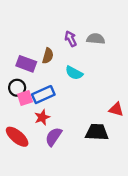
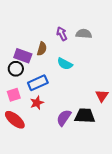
black circle: (17, 88) -> (16, 69), moved
pink square: (25, 98) -> (14, 95), moved
red triangle: (116, 109) -> (102, 96), turned 48
purple semicircle: (54, 137) -> (64, 118), moved

